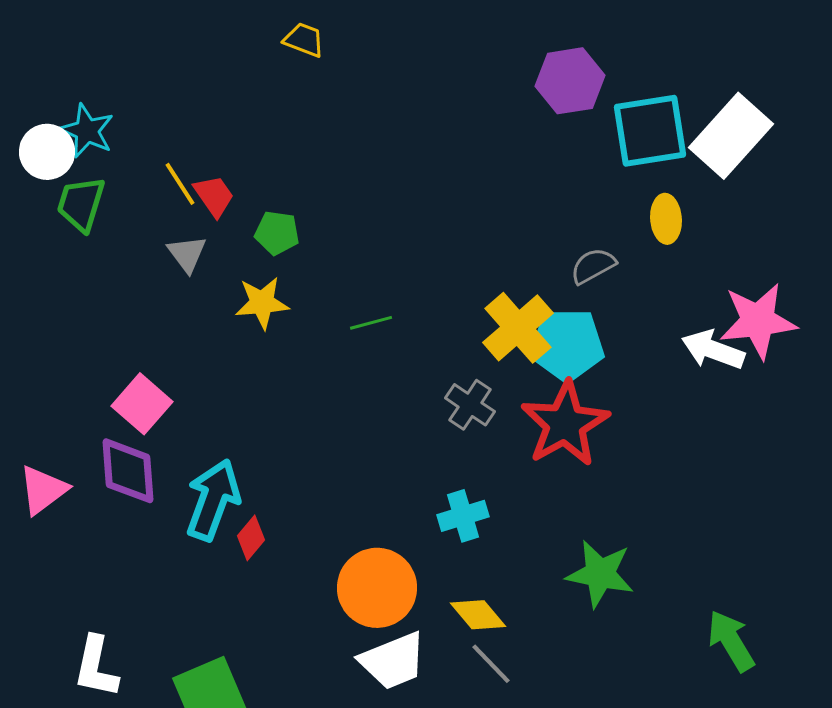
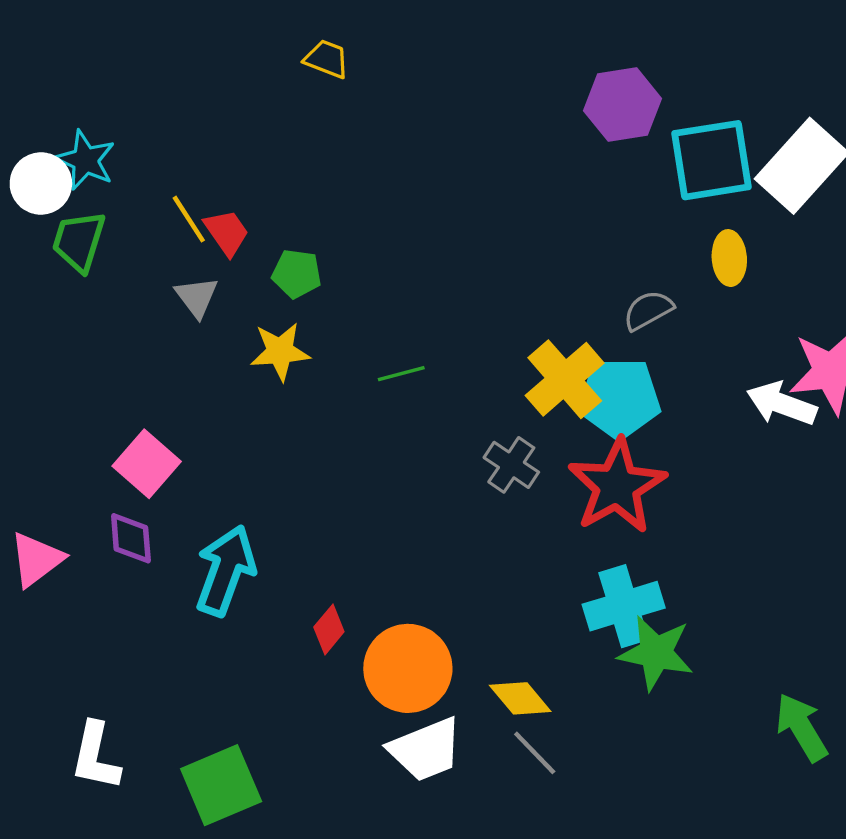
purple diamond: (128, 471) -> (131, 538), size x0.7
cyan cross: (463, 516) -> (624, 606), moved, size x1.4
red diamond: (251, 538) -> (329, 629), moved

